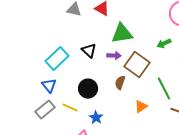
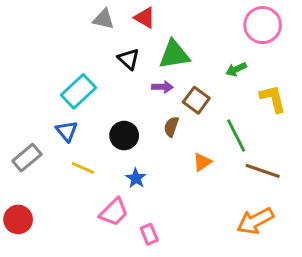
black triangle: (89, 51) -> (129, 59), moved
brown square: (137, 65) -> (196, 100), size x0.7
yellow line: (70, 108) -> (83, 168), moved
gray rectangle: (45, 110) -> (27, 158), moved

